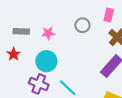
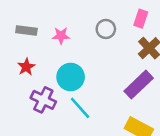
red star: (14, 54) -> (26, 67), moved
cyan circle: (46, 61) -> (71, 77), moved

